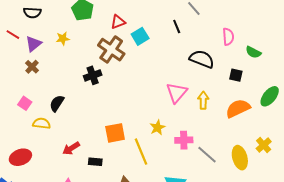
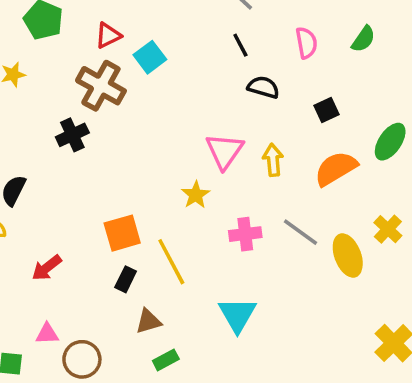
black line: (177, 26) -> (240, 45), moved
green semicircle: (253, 52) -> (363, 39), moved, turned -77
black semicircle: (202, 59) -> (263, 87), size x0.7
black square: (236, 75) -> (327, 110), turned -32
yellow star: (158, 128) -> (196, 195), moved
gray line: (207, 155) -> (301, 232), moved
black rectangle: (95, 162) -> (126, 279), moved, turned -64

